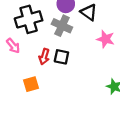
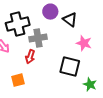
gray cross: (62, 26) -> (38, 38), moved, turned -36
black square: (61, 57) -> (70, 67), moved, size x1.5

